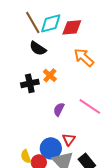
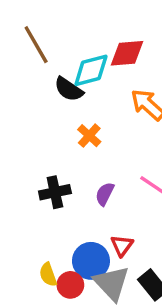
brown line: (33, 22) -> (36, 45), moved
cyan diamond: (51, 23) -> (91, 70), moved
black cross: (30, 83) -> (55, 192), moved

